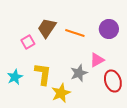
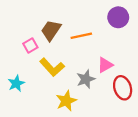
purple circle: (109, 29) -> (118, 17), moved
orange line: (75, 33) -> (81, 36), turned -30
yellow L-shape: (43, 74) -> (52, 67), moved, turned 130

